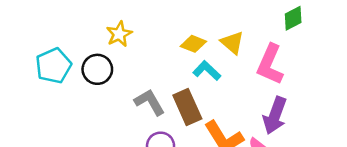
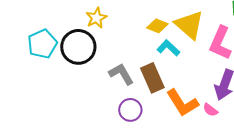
yellow triangle: (232, 43) -> (189, 25), size x1.5
black circle: (97, 69) -> (78, 47), size x1.4

